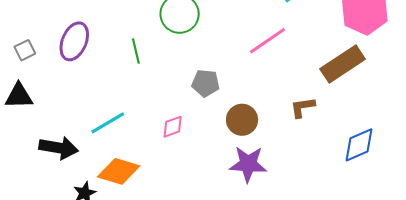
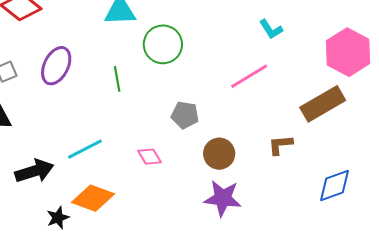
pink diamond: (173, 127) -> (149, 157), turned 75
black arrow: (59, 148) -> (34, 171), turned -30

